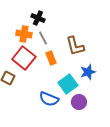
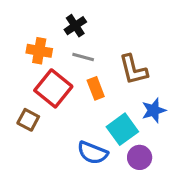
black cross: (38, 18) -> (75, 26), turned 32
orange cross: (24, 34) -> (39, 51), moved
gray line: (43, 38) -> (83, 57), turned -48

